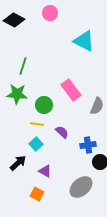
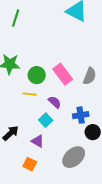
green line: (23, 66) -> (16, 18), moved
pink rectangle: (71, 90) -> (63, 74), moved
cyan square: (36, 144) -> (46, 120), moved

